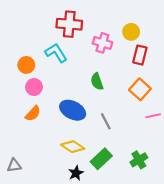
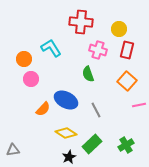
red cross: (69, 24) -> (81, 22), moved
pink cross: (102, 43) -> (98, 50), moved
orange semicircle: (33, 114) -> (43, 109), moved

